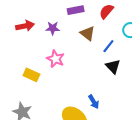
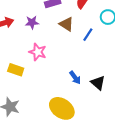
black triangle: (113, 66) -> (98, 83), moved
blue arrow: (94, 102) -> (75, 78), moved

